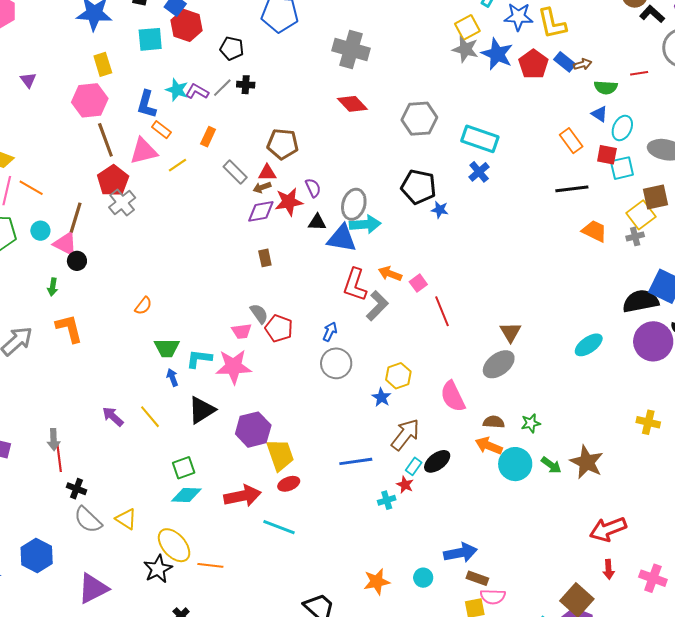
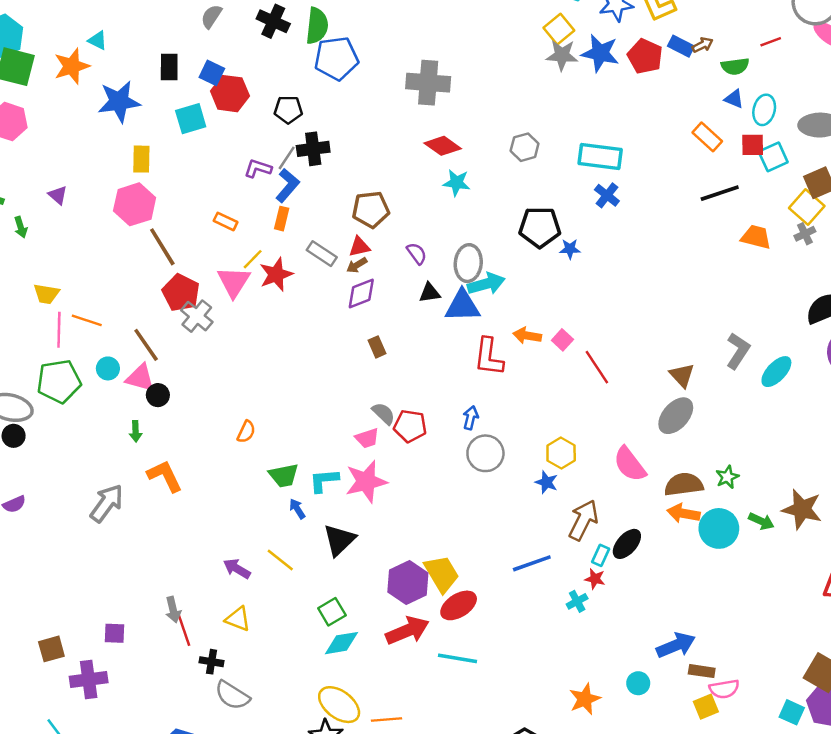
yellow rectangle: (103, 64) -> (141, 159), turned 30
black cross: (246, 85) -> (313, 149), size x1.5
cyan star: (177, 90) -> (457, 183), moved
blue L-shape: (147, 104) -> (287, 185), moved, turned -144
gray hexagon: (419, 119) -> (525, 147), size x0.7
pink triangle: (144, 151) -> (234, 282), moved, turned -32
red star: (289, 202) -> (276, 274), moved
brown line: (76, 218) -> (146, 345), turned -40
gray L-shape: (377, 306) -> (738, 351), moved
brown semicircle: (494, 422) -> (684, 484), size x1.5
purple hexagon: (253, 430) -> (408, 582), moved
red ellipse: (289, 484) -> (459, 605), size x1.4
yellow triangle: (126, 519) -> (238, 619), moved

